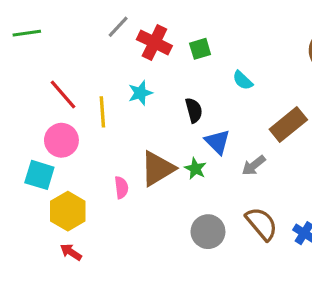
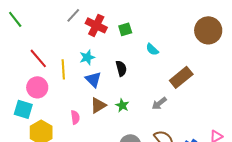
green line: (27, 33) -> (15, 19), turned 60
blue triangle: (217, 142) -> (93, 79), moved
brown triangle: (158, 169) -> (98, 105), size x0.7

